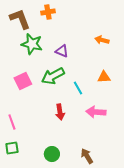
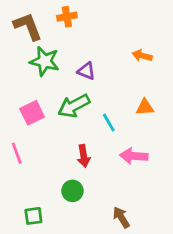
pink line: (12, 122) -> (17, 153), moved
green square: (12, 148) -> (33, 216), moved
green circle: (52, 154) -> (72, 191), moved

